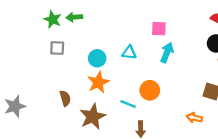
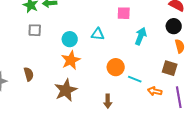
cyan arrow: (167, 53) -> (141, 36), moved
brown semicircle: (65, 98) -> (29, 74), moved
cyan line: (128, 104) -> (135, 79), moved

